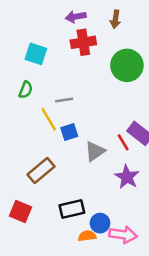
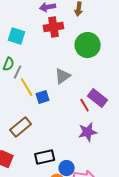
gray line: (64, 100) -> (18, 72), moved, turned -56
gray triangle: (95, 151) -> (63, 76), moved
purple star: (127, 177) -> (88, 132), turned 30

